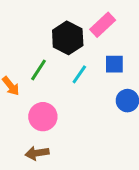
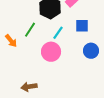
pink circle: (43, 117) -> (51, 52), moved

